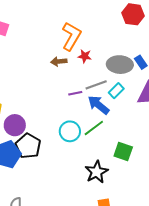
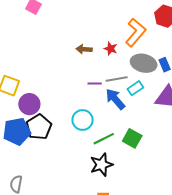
orange L-shape: (71, 36) -> (136, 32), moved
green line: (94, 128) -> (104, 139), moved
green square: (123, 152) -> (132, 138), moved

